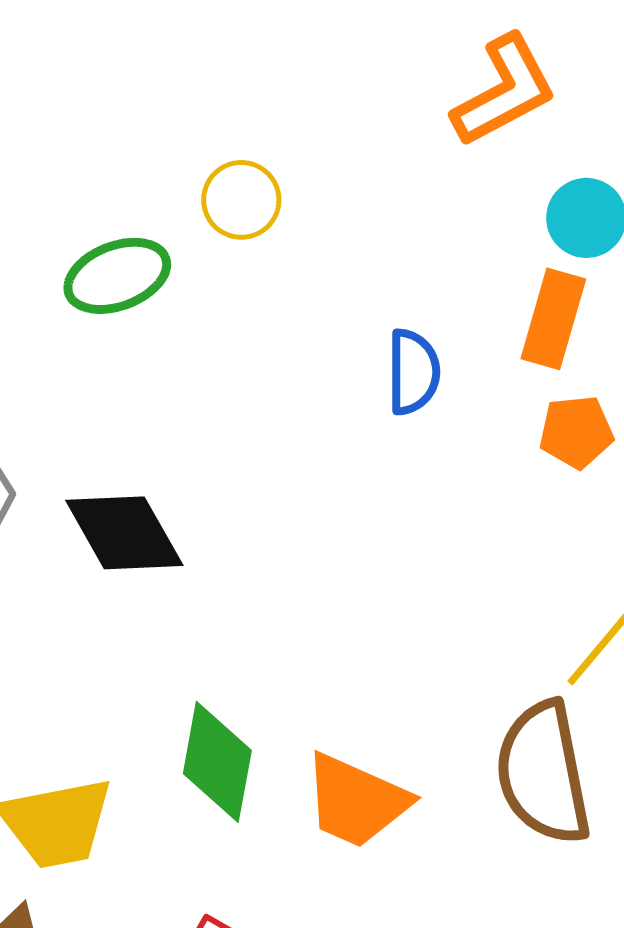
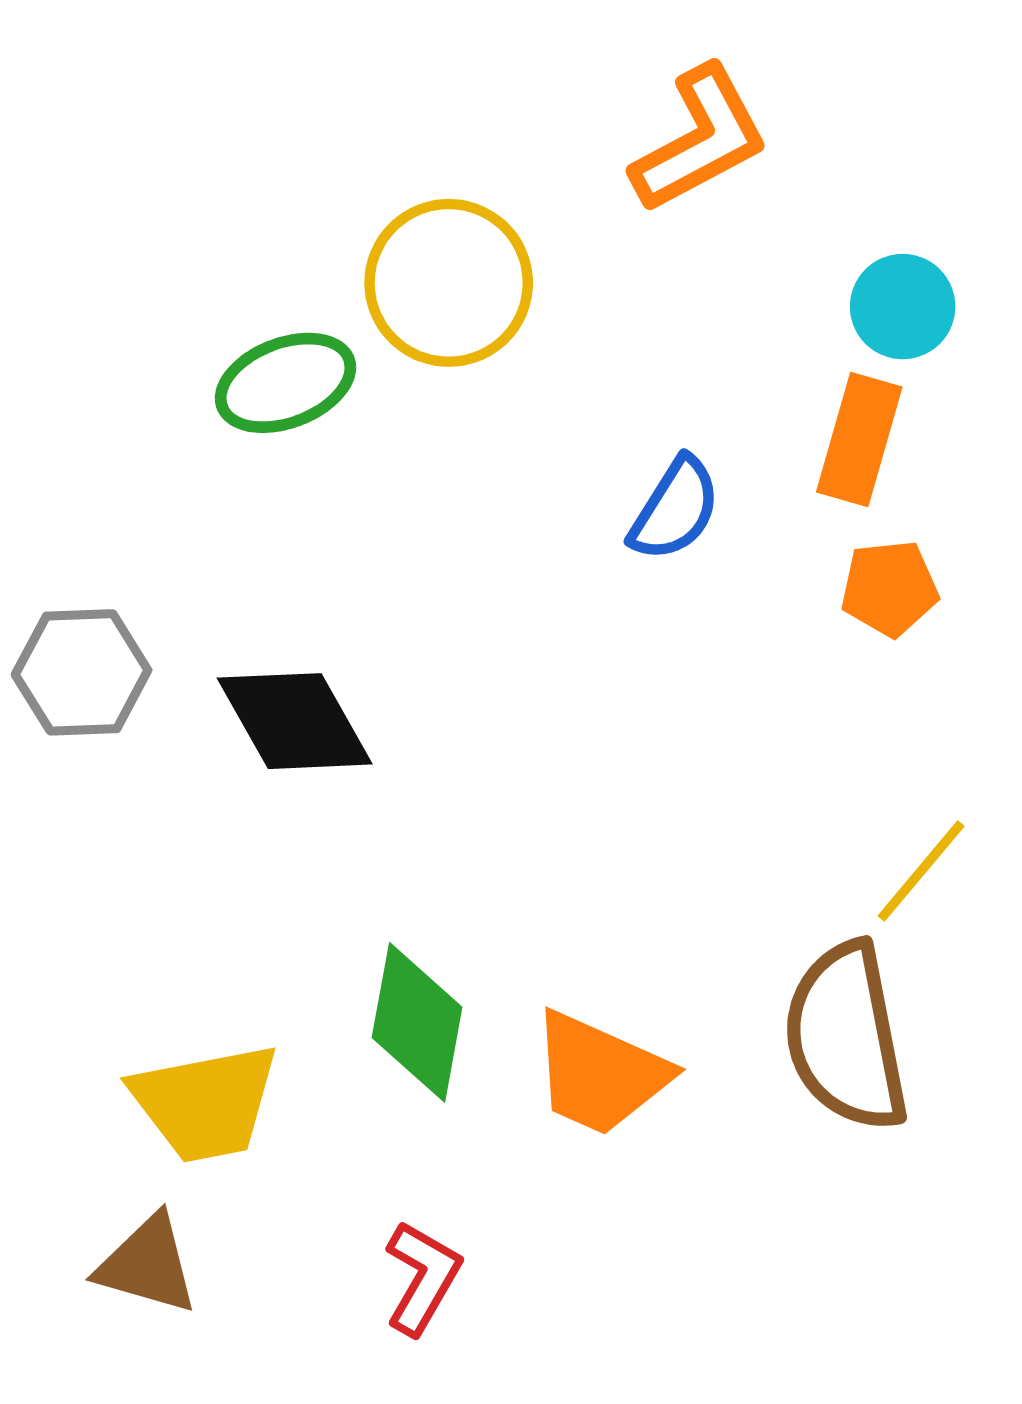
orange L-shape: (504, 91) -> (700, 139), moved
yellow circle: (241, 200) -> (449, 283), size x1.6
blue semicircle: (413, 372) -> (675, 509), turned 32

